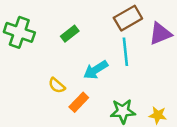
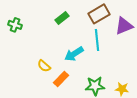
green cross: (19, 32) -> (15, 25), size x0.6
green rectangle: (70, 34) -> (62, 18), moved

